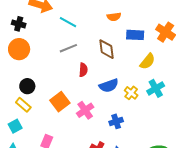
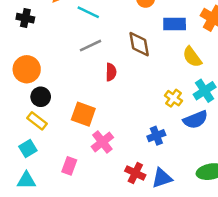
orange circle: (19, 49) -> (27, 69), moved
yellow semicircle: (147, 61) -> (192, 57), turned 108
blue semicircle: (109, 86) -> (195, 120), moved
orange square: (60, 102) -> (83, 114), turned -30
pink cross: (85, 110) -> (102, 142), moved

